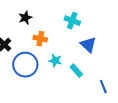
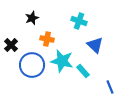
cyan star: (55, 61) -> (62, 61), size x1.6

